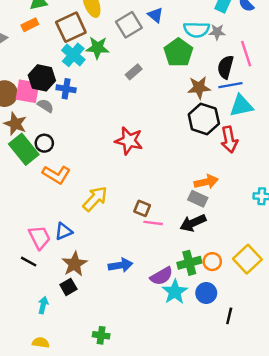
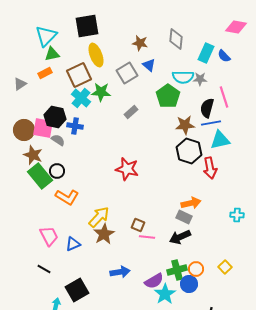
pink trapezoid: (39, 237) -> (49, 236), moved
yellow square: (247, 259) -> (225, 267), size x0.6
brown star: (75, 264) -> (104, 234), moved
black square: (68, 287) -> (77, 290), size x1.6
blue circle: (206, 293) -> (189, 284), moved

